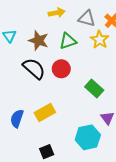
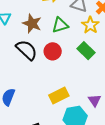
green rectangle: (94, 88) -> (86, 51), moved
yellow rectangle: (45, 113) -> (59, 96), moved

